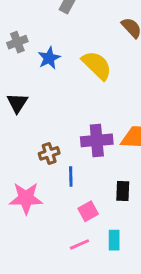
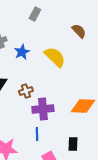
purple cross: (97, 140) -> (43, 109), moved
brown cross: (49, 153) -> (26, 91), moved

